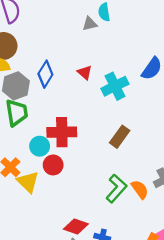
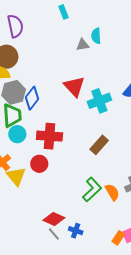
red triangle: (85, 72) -> (74, 86), size x1.6
blue diamond: (45, 74) -> (32, 98), moved
cyan circle: (40, 146) -> (17, 134), moved

